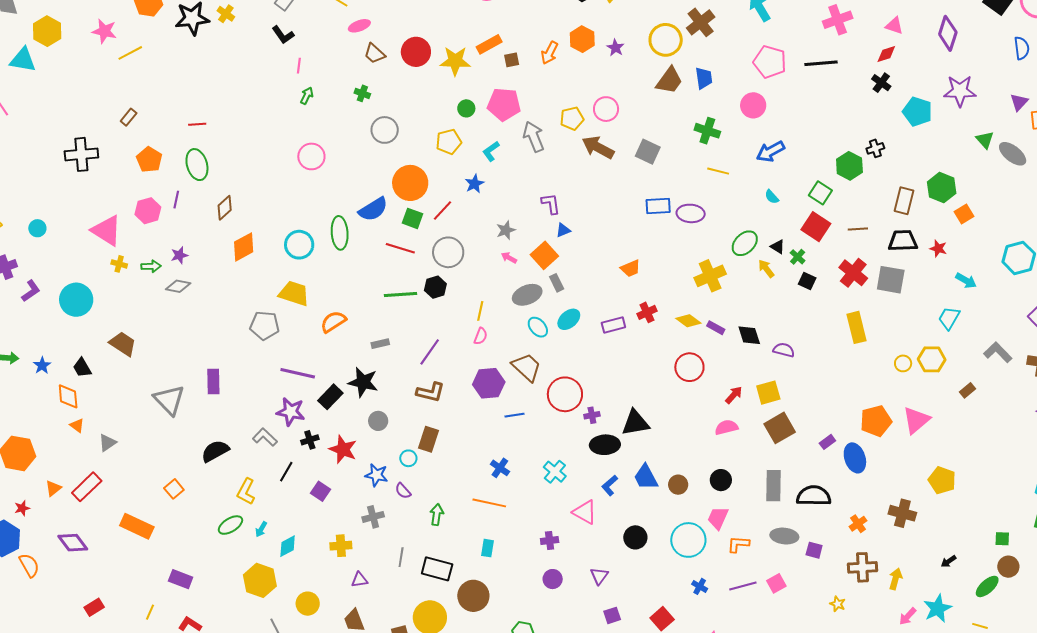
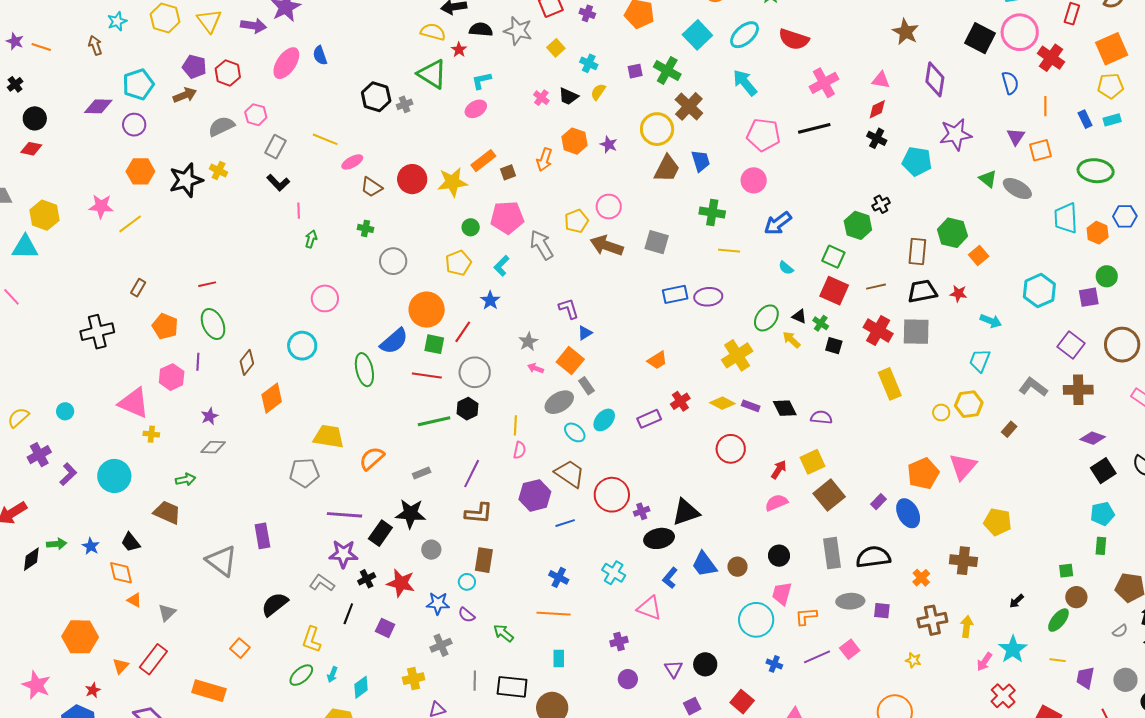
cyan circle: (299, 245) -> (302, 346), moved
green arrow: (151, 266) -> (186, 480), moved
green arrow: (437, 515) -> (503, 633), turned -50
black circle: (635, 537) -> (705, 664), moved

